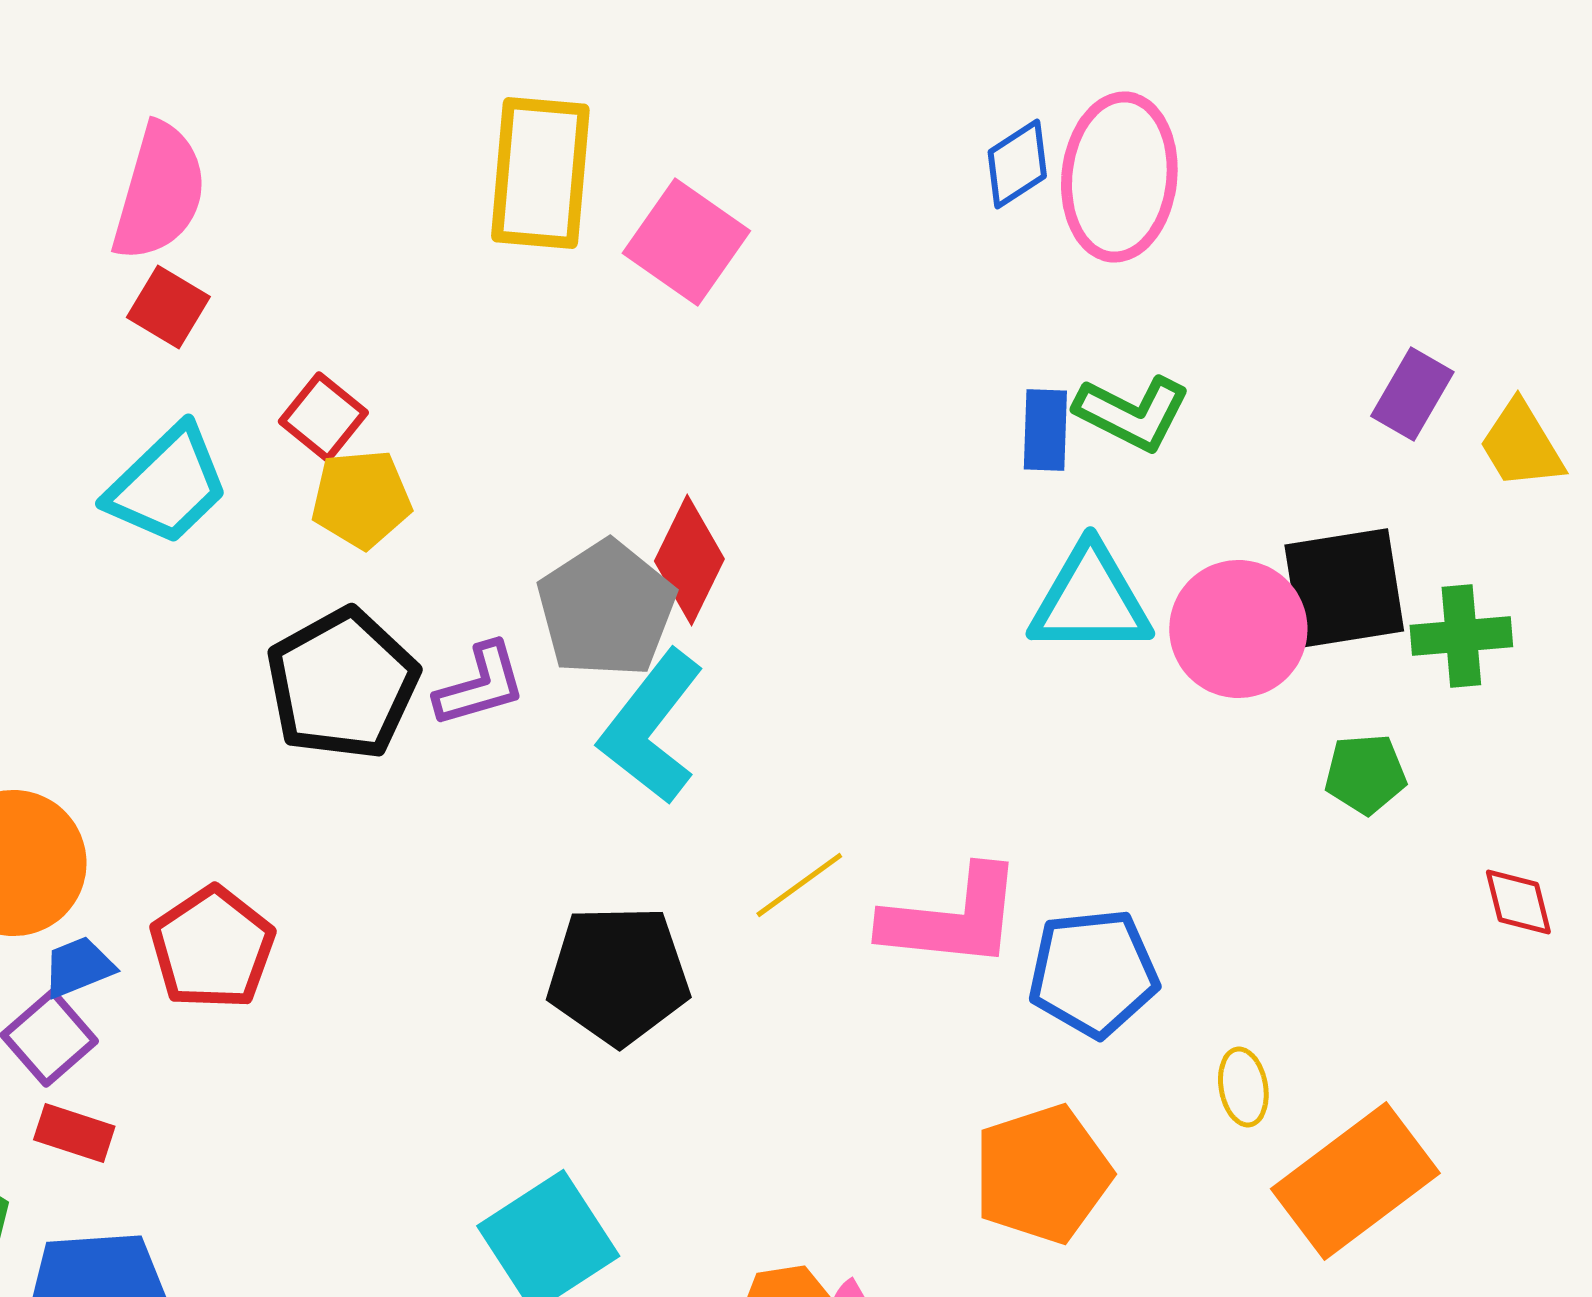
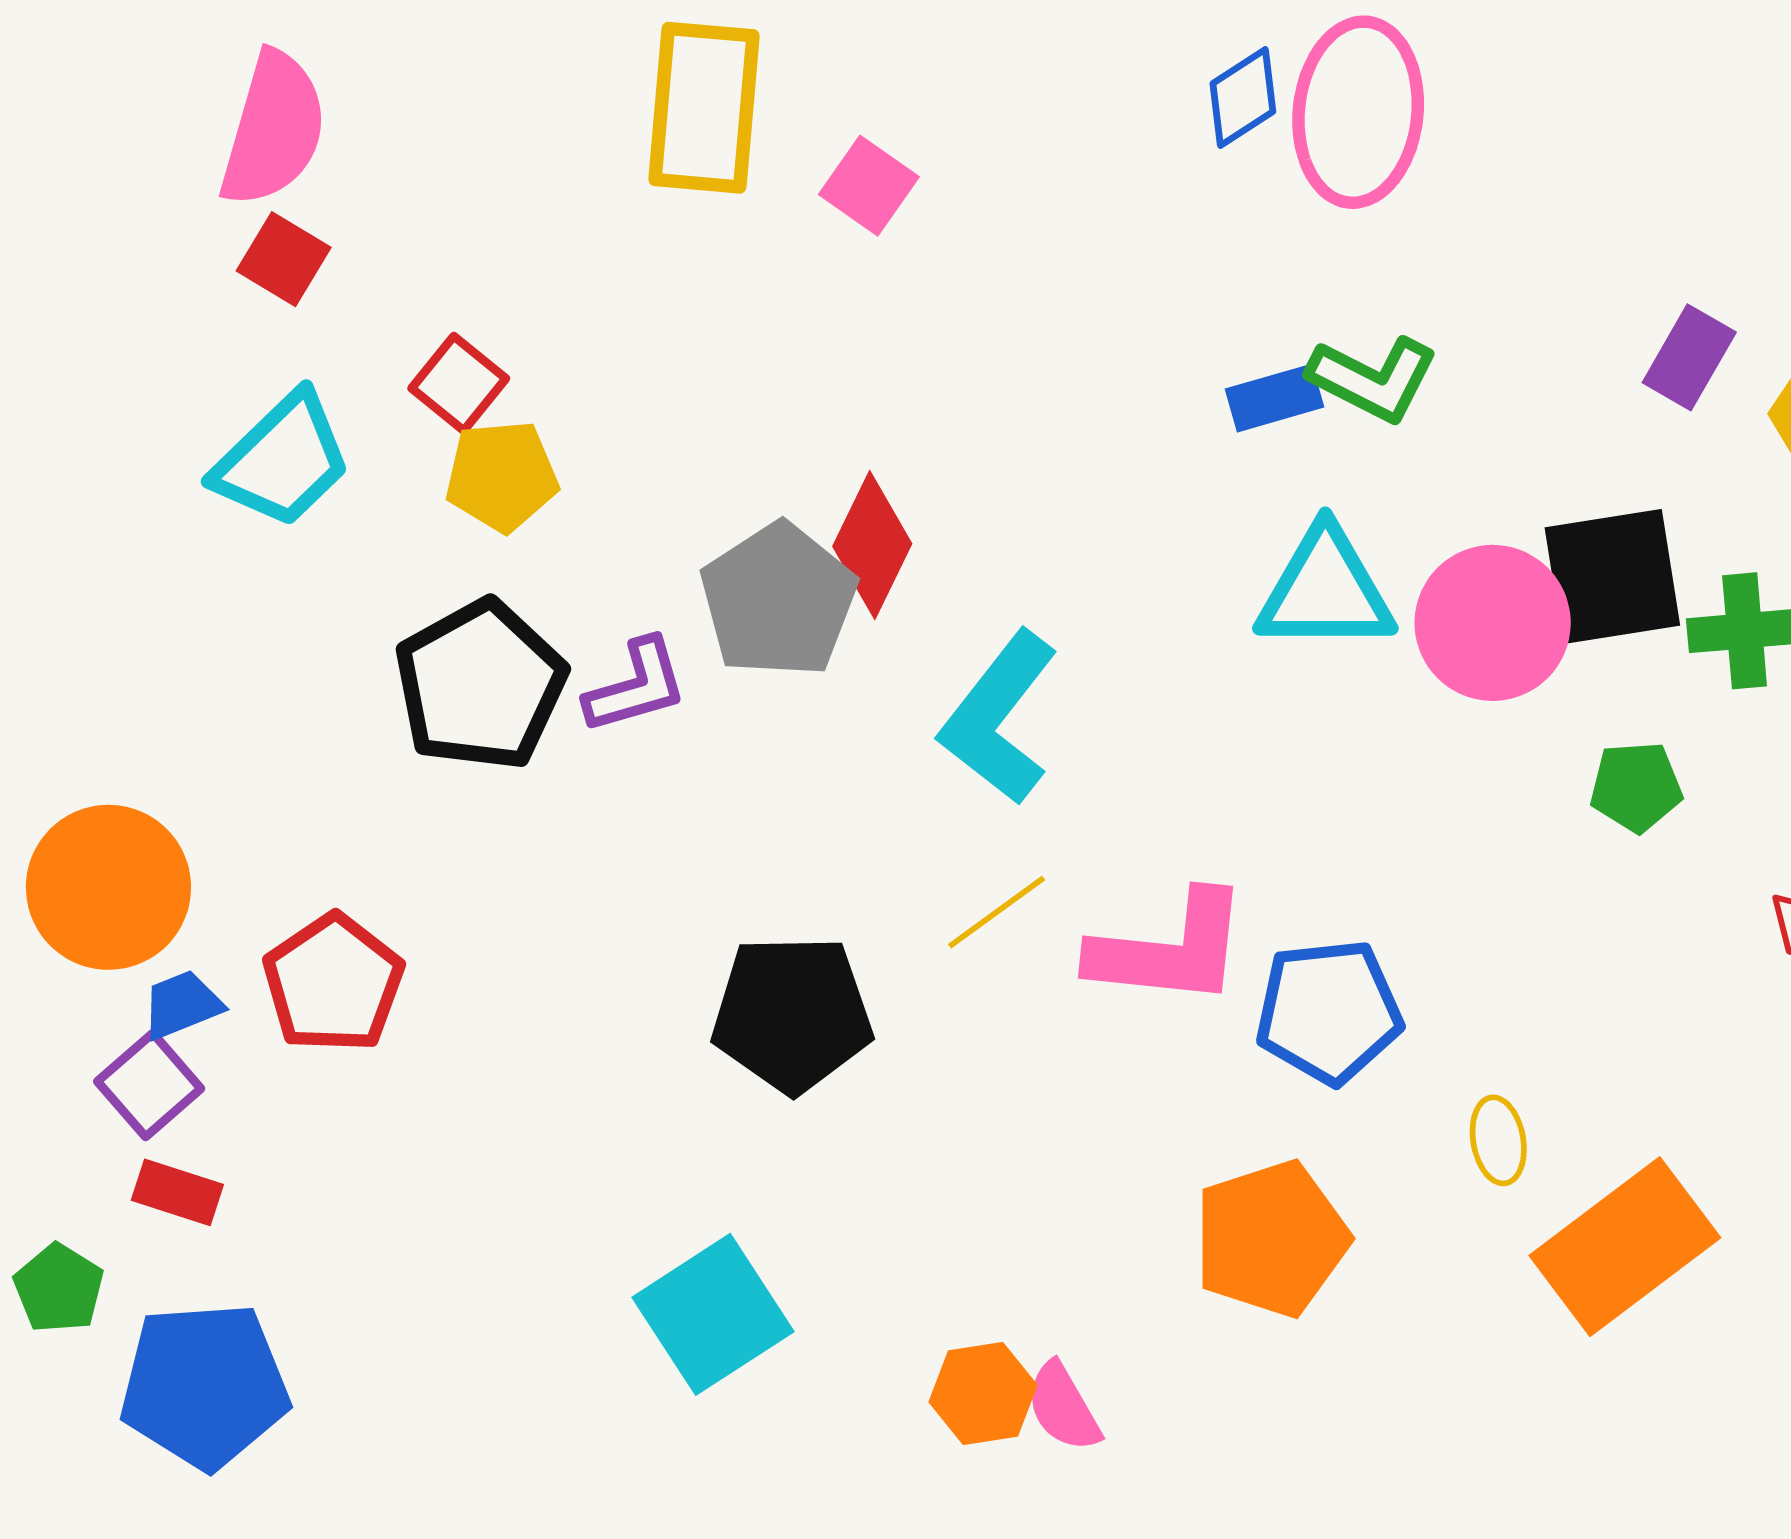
pink square: (686, 242) -> (869, 186), size x0.7
blue rectangle: (1045, 430) -> (1275, 398), turned 72
cyan L-shape: (651, 727) -> (999, 718), moved

